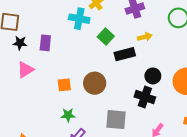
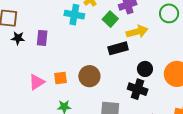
green square: (106, 36) -> (110, 19), moved
yellow arrow: (145, 37) -> (137, 32), size x1.5
pink triangle: (25, 70) -> (37, 82), moved

